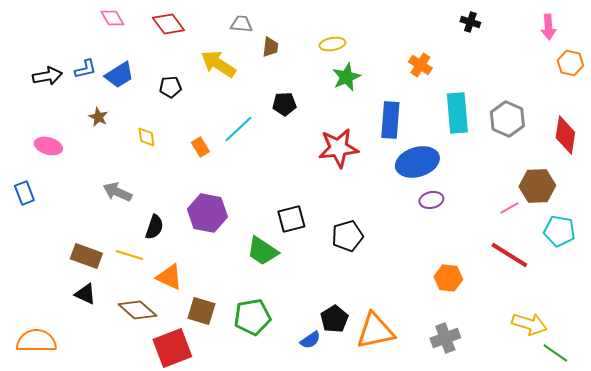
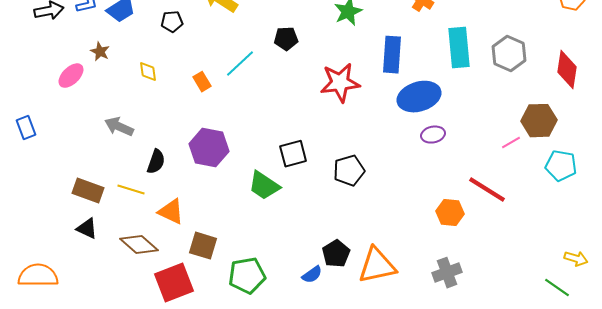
pink ellipse: (48, 146) -> (71, 76), moved, turned -60
red line: (509, 255) -> (487, 190), moved
green pentagon: (252, 317) -> (247, 276), moved
yellow arrow: (529, 324) -> (576, 259), moved, size x0.7

